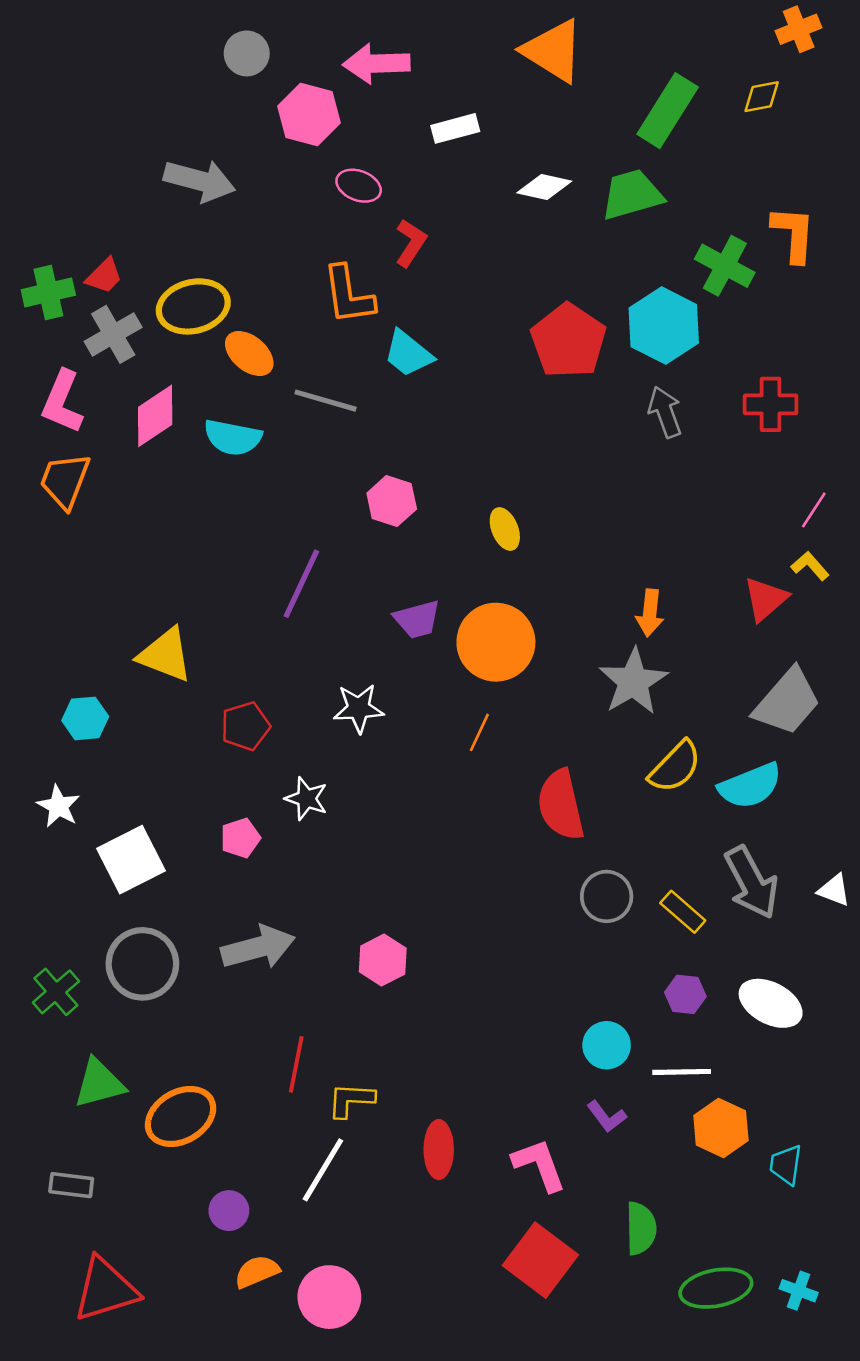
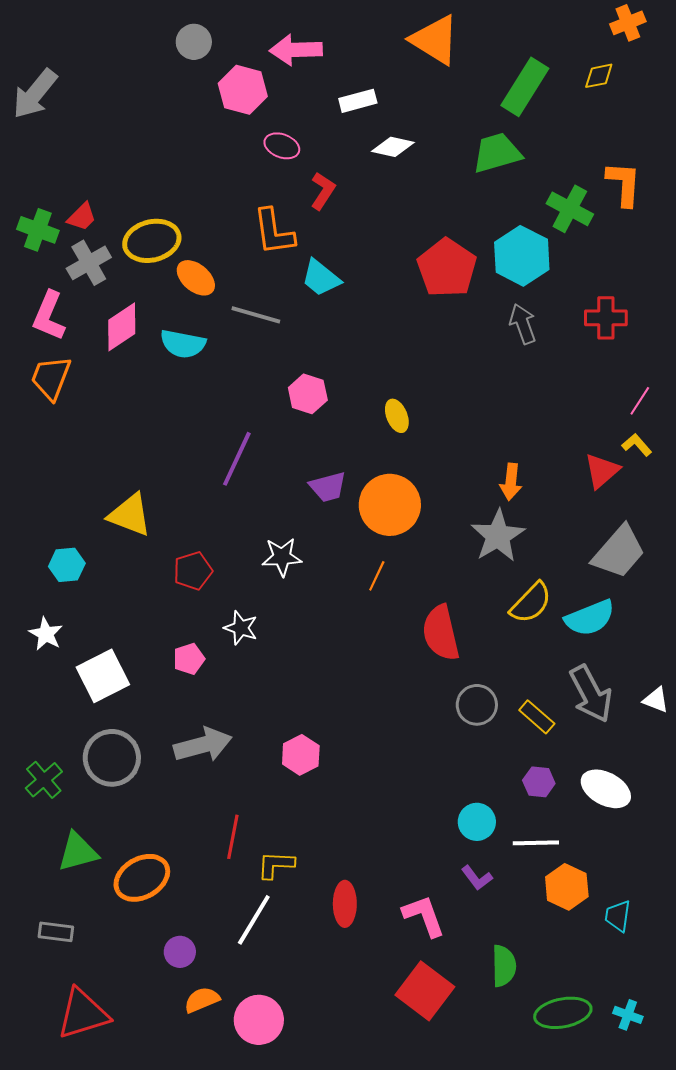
gray arrow: (200, 181) -> (35, 94), moved, turned 114
white diamond: (544, 187) -> (393, 147), moved
green cross: (48, 292) -> (38, 230), turned 33

